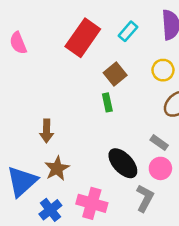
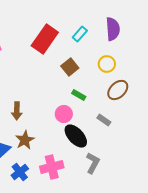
green rectangle: (107, 102) -> (79, 95), moved, turned -48
pink circle: (160, 168) -> (64, 114), moved
pink cross: (92, 203) -> (52, 167), turned -30

